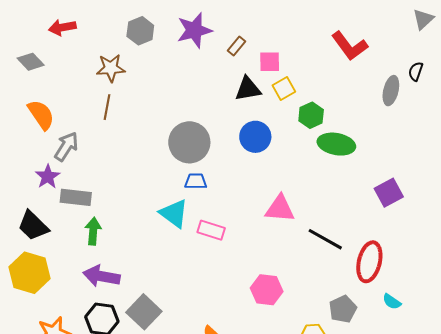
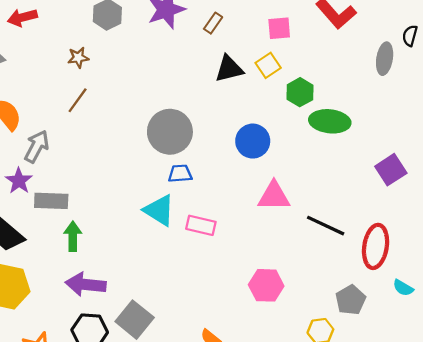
pink square: (270, 62) -> (279, 28), moved
brown star: (111, 68) -> (78, 58), size x0.7
brown line: (107, 107) -> (78, 100), turned 30
blue circle: (255, 137) -> (253, 141), moved

